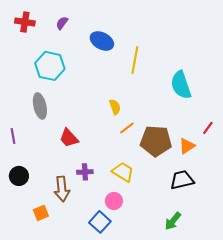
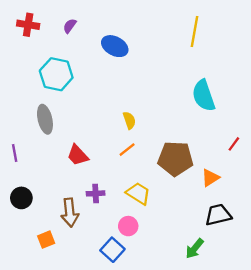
yellow line: (135, 60) -> (195, 31), moved
orange line: (127, 128) -> (127, 150), moved
orange triangle: (187, 146) -> (210, 178), moved
black trapezoid: (182, 180) -> (218, 215), moved

